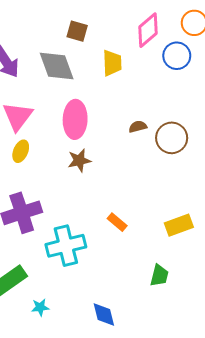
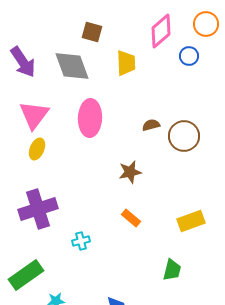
blue circle: (177, 56) -> (189, 56), size x0.7
brown star: (79, 160) -> (130, 172), moved
cyan cross: (66, 246) -> (81, 241), size x0.5

